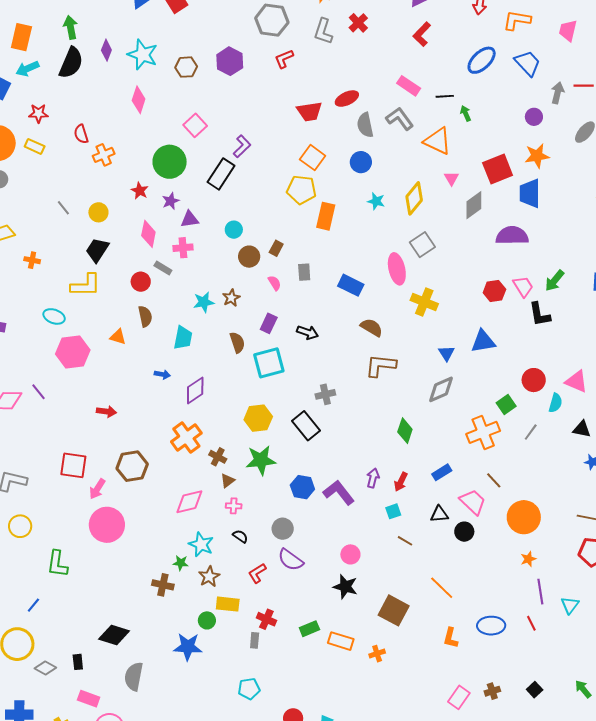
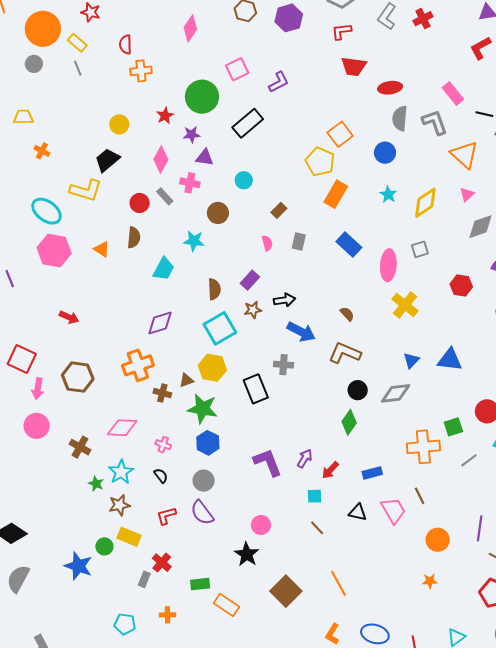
red trapezoid: (309, 111) -> (354, 66), moved
purple L-shape: (242, 146) -> (279, 82), moved
gray line: (63, 208) -> (78, 68), moved
gray square: (422, 245) -> (420, 249), size x0.7
brown circle: (249, 257) -> (218, 213), moved
blue rectangle: (351, 285) -> (349, 244), moved
red hexagon: (494, 291) -> (461, 286), moved
brown star: (231, 298) -> (253, 310), moved
cyan ellipse: (54, 316) -> (47, 211), size x1.4
brown semicircle: (372, 327) -> (347, 314), size x0.7
black arrow: (308, 332) -> (284, 300), turned -45
cyan square: (269, 363) -> (220, 328), moved, turned -32
blue arrow: (162, 374) -> (301, 332), moved, size x1.8
brown cross: (218, 457) -> (162, 393), turned -30
brown triangle: (228, 481) -> (186, 380), moved
blue hexagon: (302, 487) -> (208, 443), moved
pink arrow: (97, 489) -> (38, 389), turned -40
orange circle: (524, 517) -> (438, 540), size x0.7
pink circle: (107, 525) -> (37, 426), size x0.7
black circle: (464, 532) -> (358, 390), moved
brown cross: (163, 585) -> (80, 447), moved
purple line: (540, 592) -> (480, 528), moved
orange cross: (377, 654) -> (168, 615), moved

